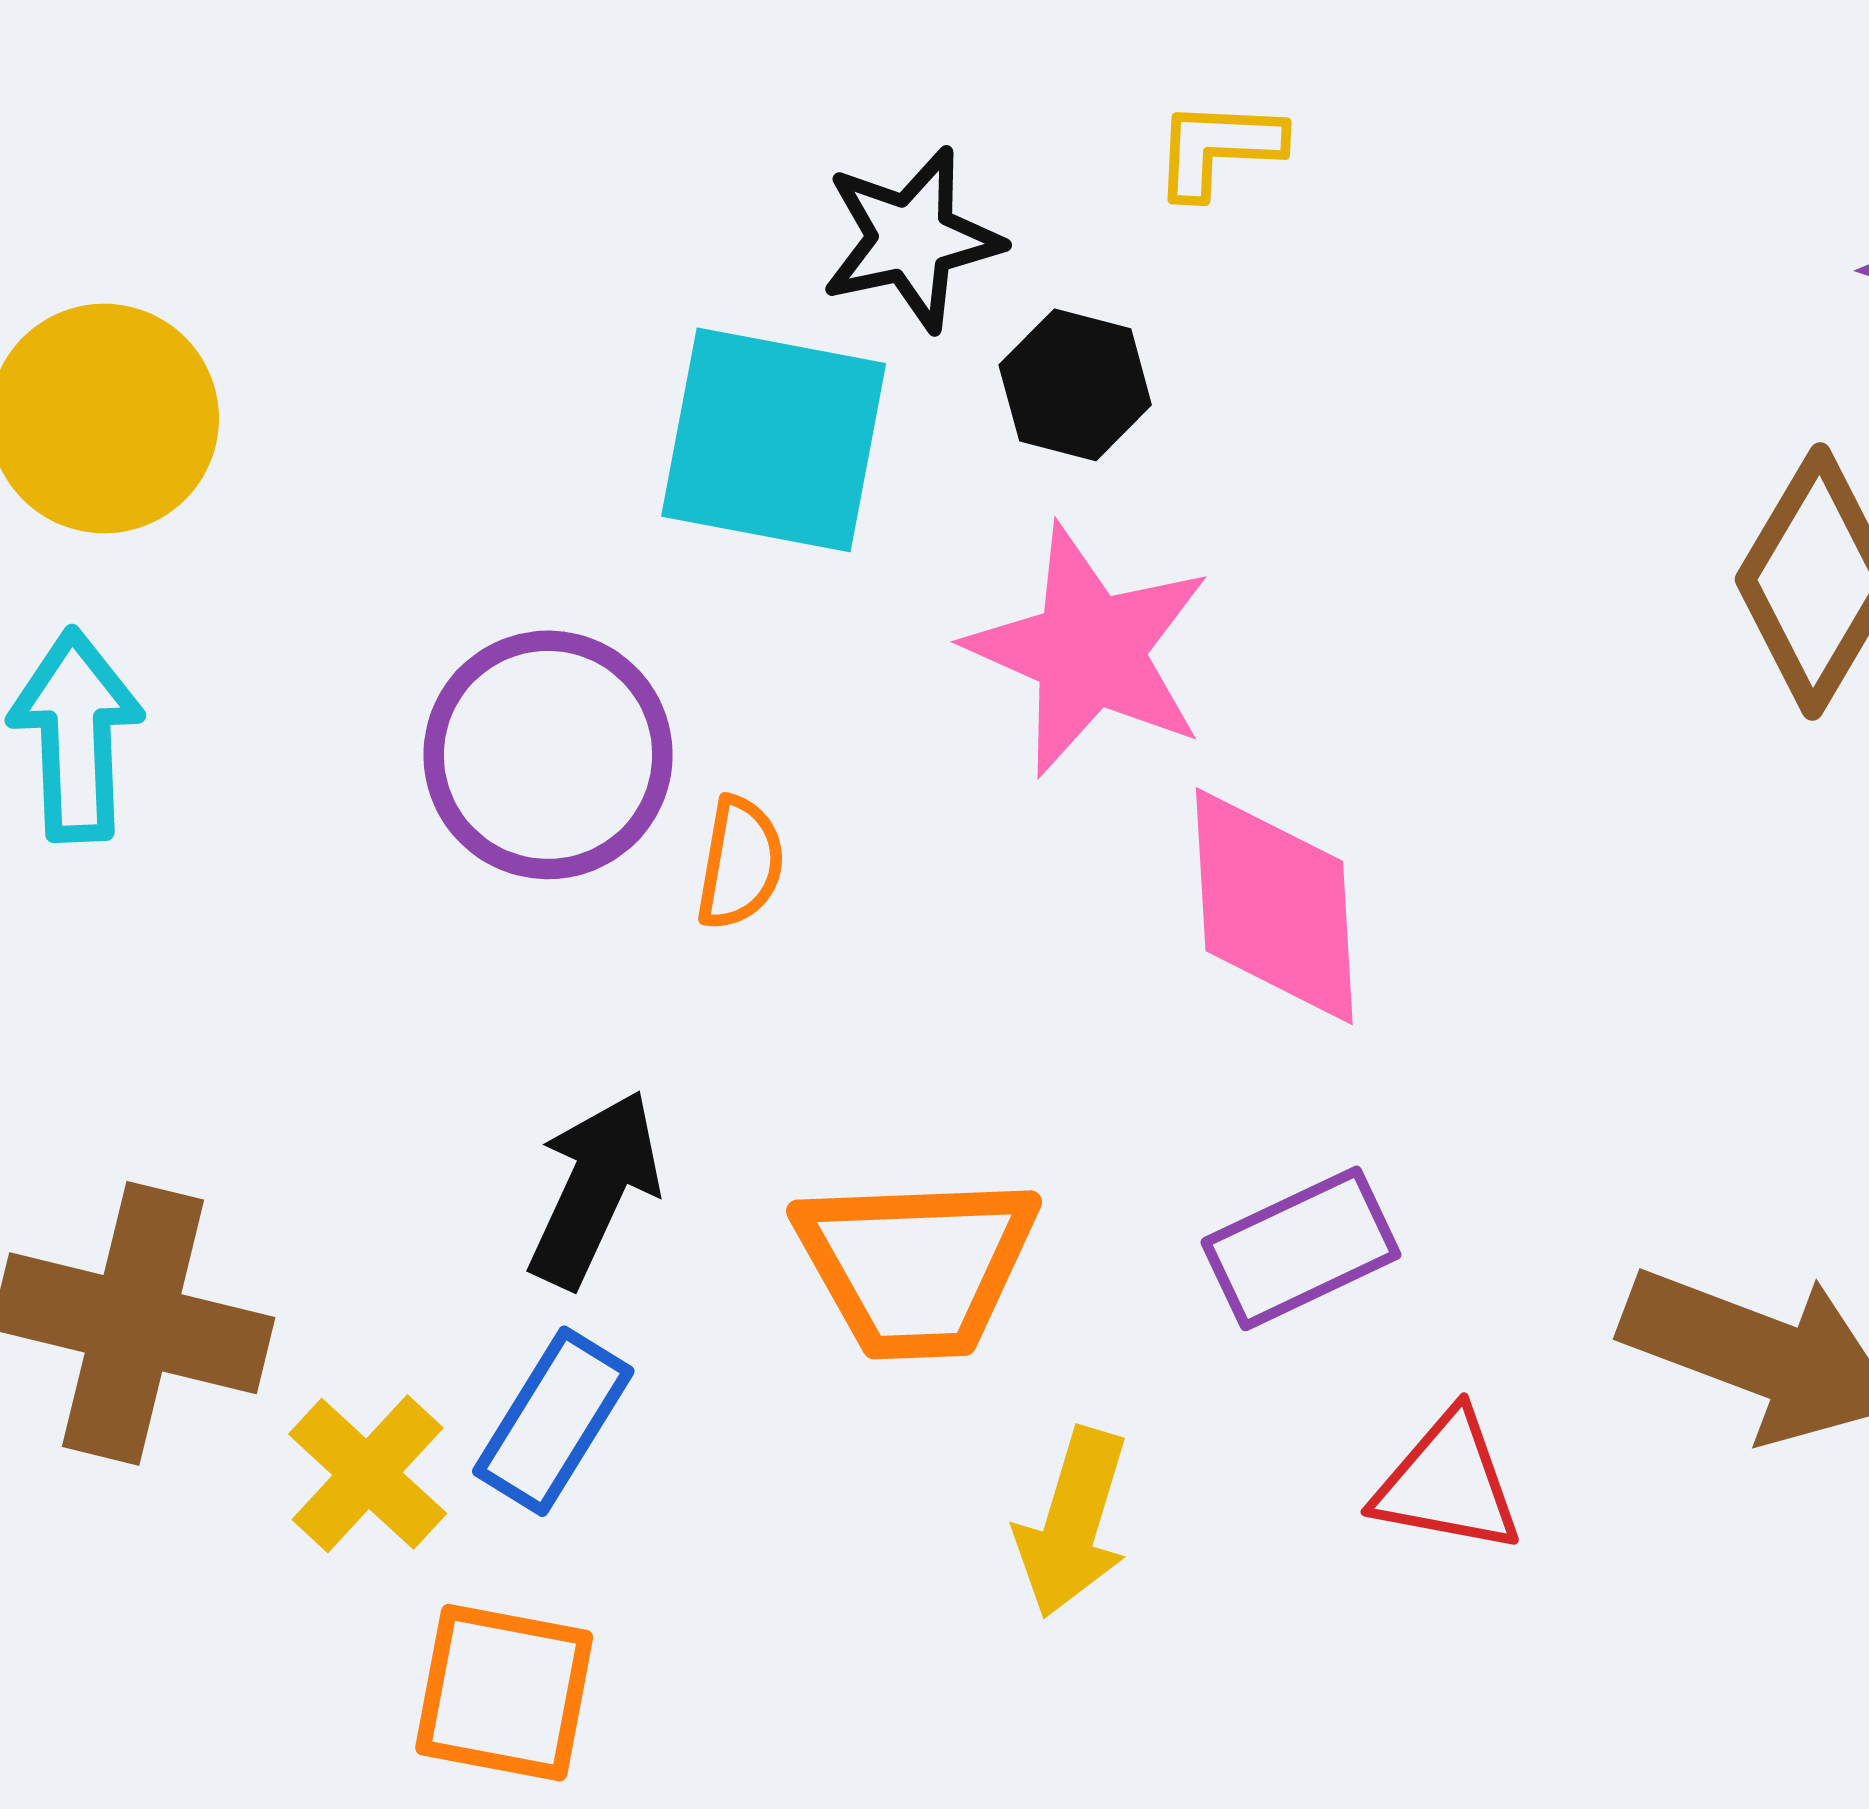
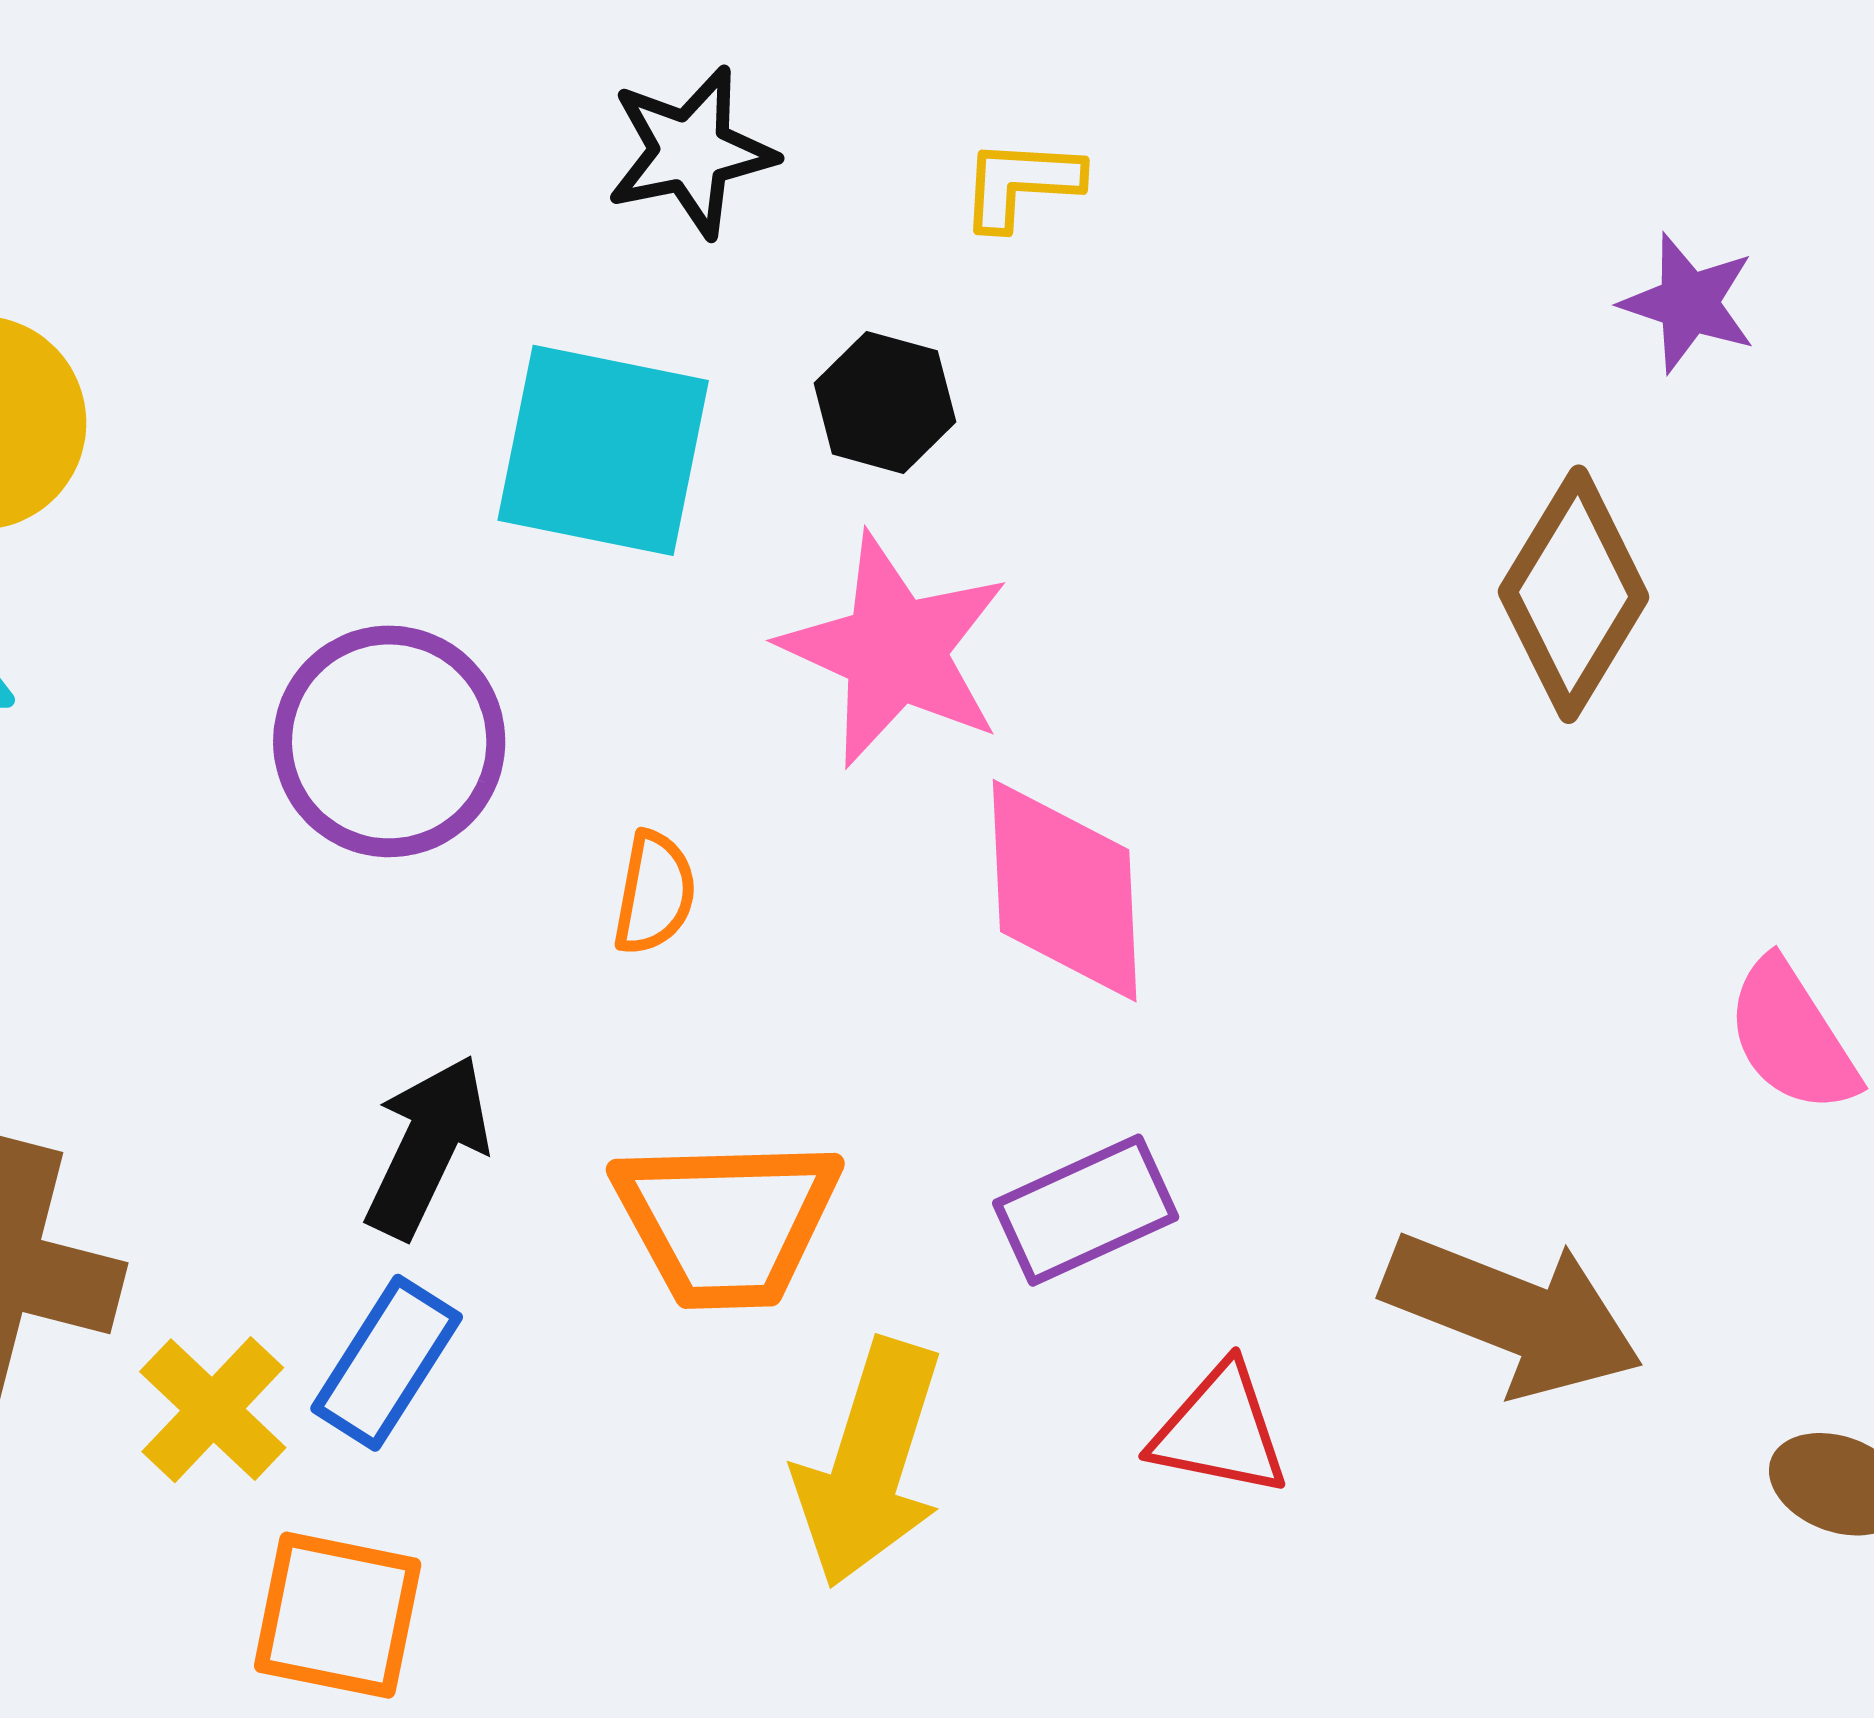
black star: (912, 239) -> (691, 152), moved
orange semicircle: (740, 863) -> (655, 893), moved
yellow arrow: (1073, 1523) -> (870, 1463), size x1.4

